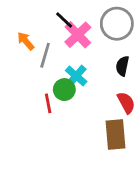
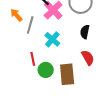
green circle: (64, 90) -> (46, 70), moved
brown rectangle: (116, 135) -> (67, 74), moved

